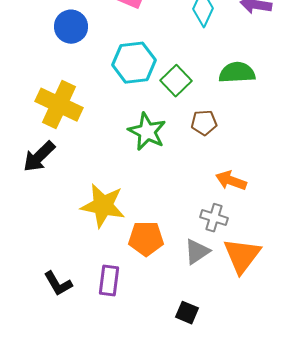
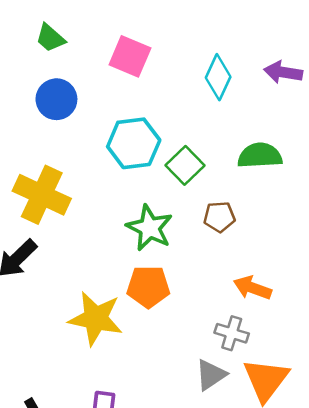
orange pentagon: (146, 239) -> (148, 287), moved

